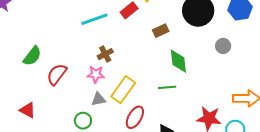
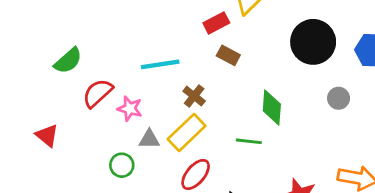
cyan line: (94, 19) -> (160, 64), moved
brown rectangle: (161, 31) -> (228, 55), moved, turned 42
brown cross: (105, 54) -> (194, 96), moved, turned -35
pink star: (96, 74) -> (130, 109), moved

